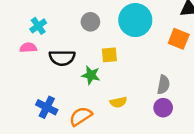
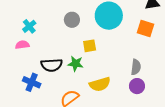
black semicircle: (62, 58) -> (52, 65), moved
yellow semicircle: (118, 102) -> (100, 84), size x1.5
blue cross: (47, 107) -> (32, 82), moved

